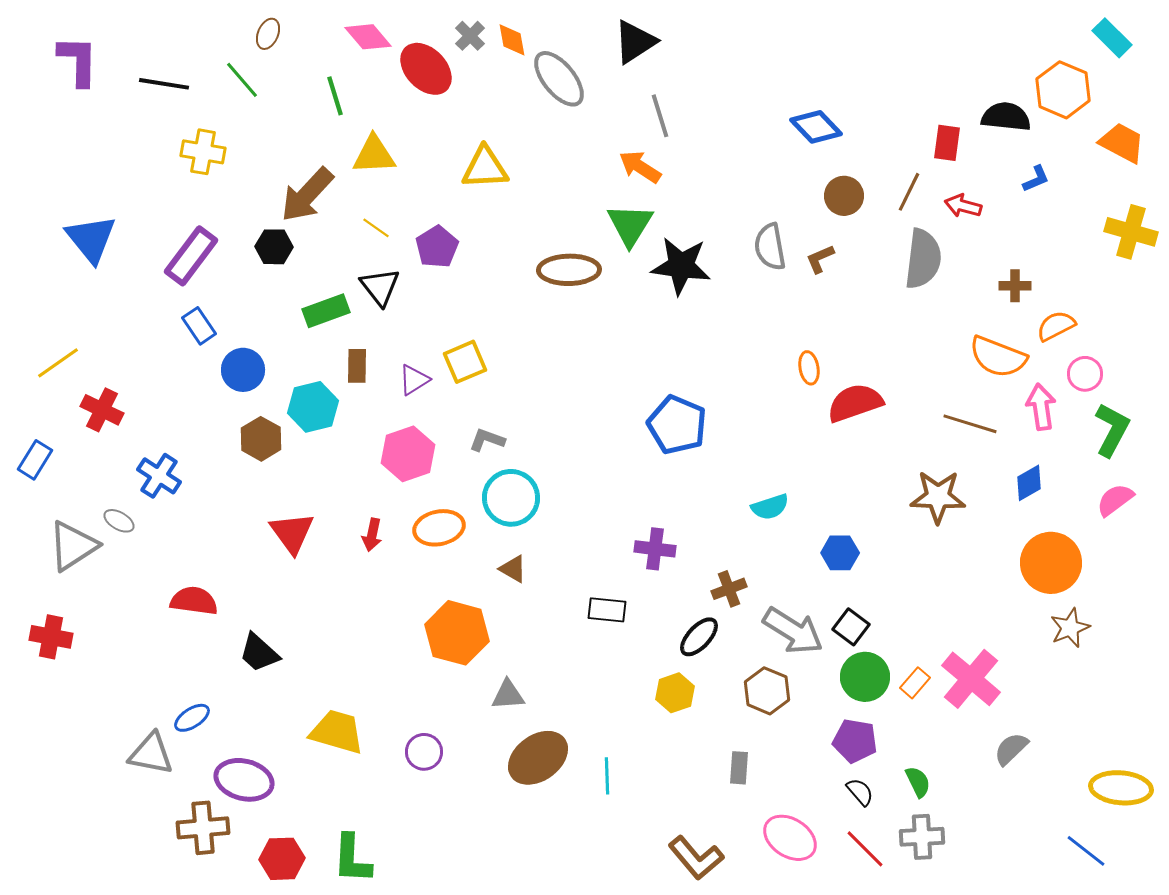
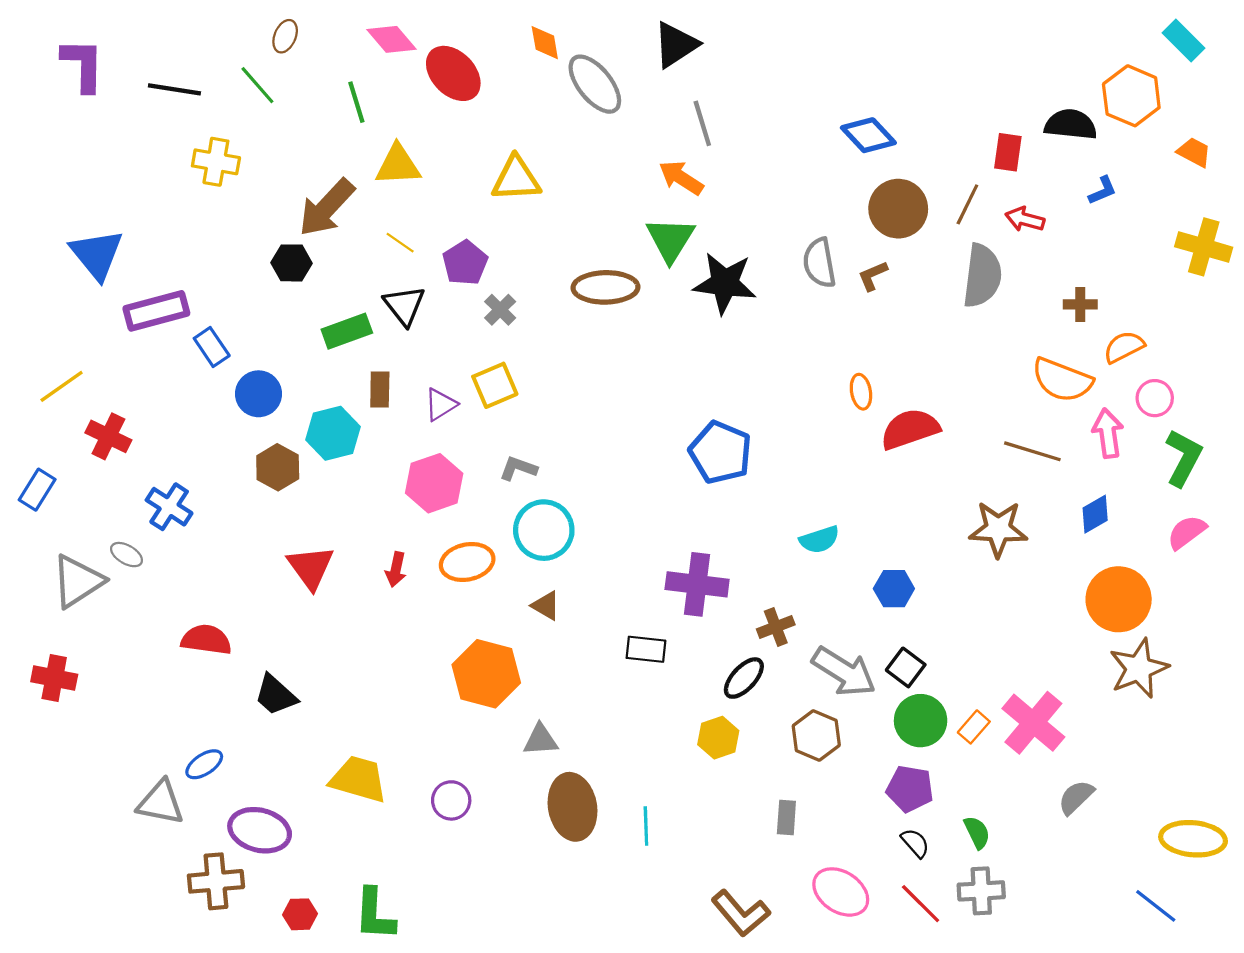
gray cross: (470, 36) -> (500, 310), moved
orange trapezoid: (1122, 143) -> (1194, 152), size x0.7
brown circle: (844, 196) -> (898, 209), size x1.4
purple rectangle: (191, 256) -> (156, 311), moved, turned 38
purple cross: (655, 549) -> (697, 584), size x1.4
brown star: (1070, 628) -> (1139, 668), size x1.4
brown ellipse: (538, 758) -> (573, 807), turned -64
red hexagon: (282, 859) -> (300, 914), size x0.7

